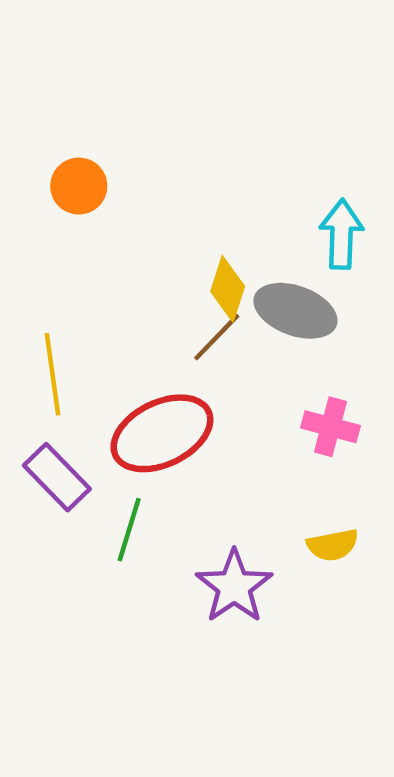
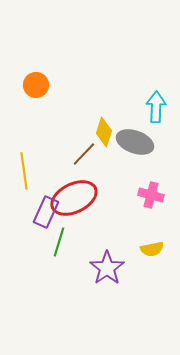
brown line: (217, 337) -> (84, 154), moved
purple rectangle: (57, 477) -> (46, 212), moved, turned 68

